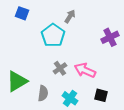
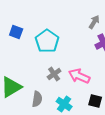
blue square: (22, 13) -> (16, 32), moved
gray arrow: (70, 16) -> (94, 22), moved

